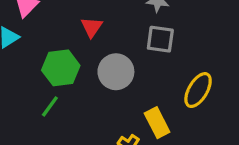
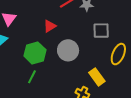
red triangle: (92, 27) -> (50, 26), turned 32
gray square: (160, 39) -> (101, 31), moved

